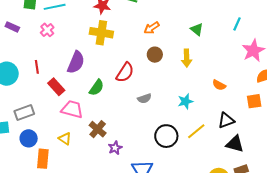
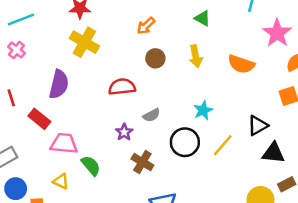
yellow cross: (101, 33) -> (84, 42), turned 30
red semicircle: (125, 72) -> (122, 87), turned -120
orange semicircle: (219, 85) -> (241, 64), moved, size x1.5
green semicircle: (96, 88) -> (91, 166), moved, turned -66
brown cross: (98, 129) -> (142, 162), moved
black circle: (166, 136) -> (185, 142), moved
purple star: (115, 148) -> (124, 132), moved

